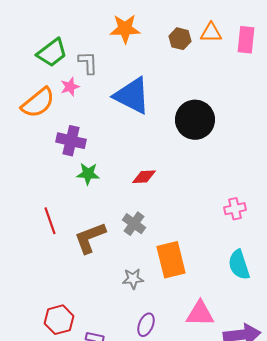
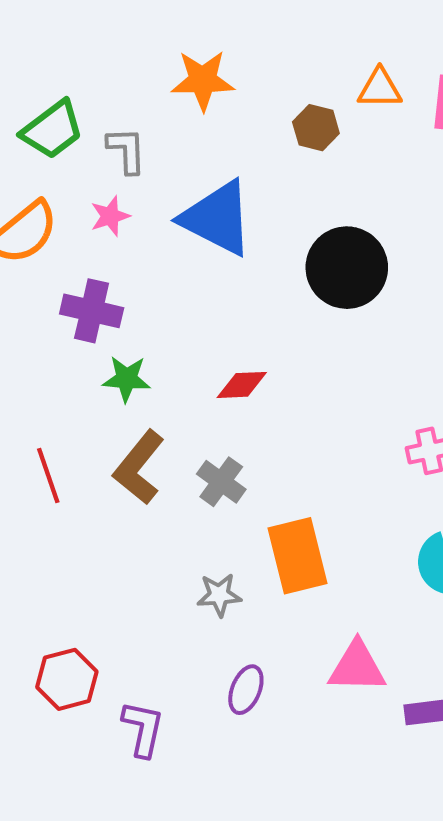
brown hexagon: (180, 39) -> (316, 128), moved
pink star: (70, 87) -> (110, 216), moved
brown L-shape: (90, 238) -> (139, 467), moved, turned -30

